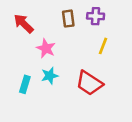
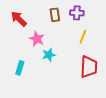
cyan star: (50, 76) -> (49, 55), moved
red trapezoid: (89, 83) -> (89, 67), moved, turned -120

